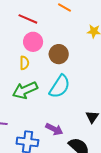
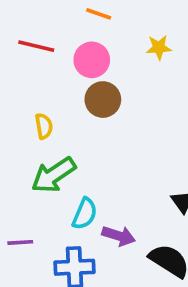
pink circle: (33, 42) -> (92, 60), moved
cyan semicircle: (60, 86) -> (85, 214), moved, size x0.7

